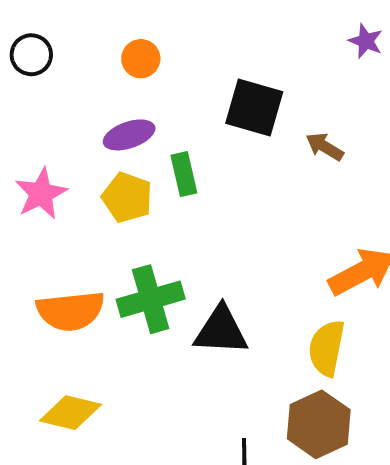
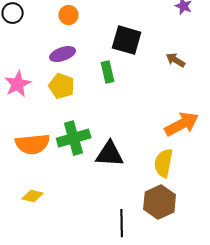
brown arrow: (325, 147) -> (176, 60), moved
green rectangle: (184, 174) -> (108, 72), moved
yellow diamond: (70, 413) -> (33, 196), size x0.7

